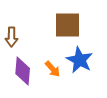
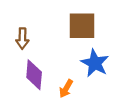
orange arrow: (53, 69) -> (66, 89), moved, turned 72

